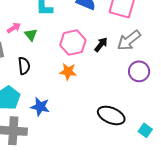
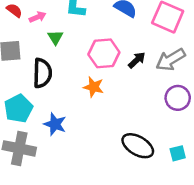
pink arrow: (14, 28) -> (38, 17), moved
black semicircle: (24, 66) -> (42, 73), size x1.4
cyan square: (145, 130) -> (178, 153), moved, turned 32

